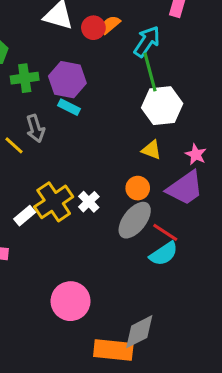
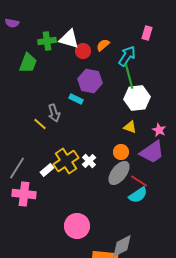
red circle: (93, 28) -> (83, 51), moved
green cross: (25, 78) -> (47, 41), moved
purple hexagon: (67, 80) -> (90, 81), moved

